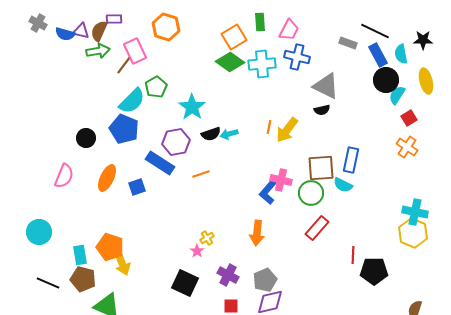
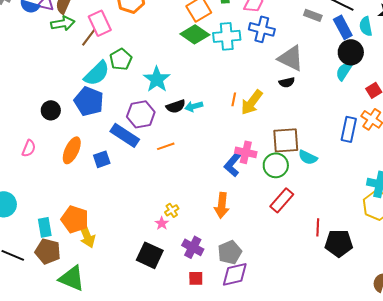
cyan semicircle: (397, 95) -> (344, 71), moved
blue rectangle: (351, 160) -> (349, 129), moved
pink semicircle: (64, 176) -> (29, 148), size x0.7

